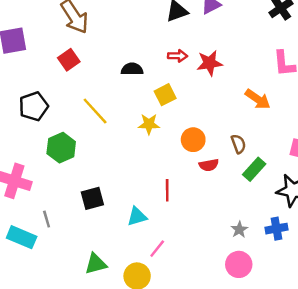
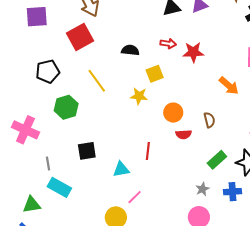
red square: (69, 60) -> (80, 37), size x1.5
green rectangle: (254, 169) -> (217, 160), moved
cyan rectangle: (22, 237) -> (59, 187), moved
green triangle: (96, 264) -> (32, 205), moved

